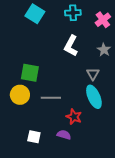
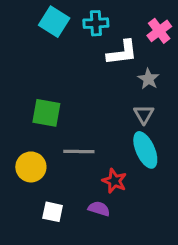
cyan cross: (73, 13) -> (96, 23), moved
white L-shape: (71, 46) -> (122, 53), moved, turned -125
gray star: (104, 50) -> (148, 79), moved
yellow circle: (20, 95) -> (31, 167), moved

